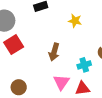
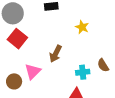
red square: (14, 45) -> (17, 39), turned -30
pink triangle: (61, 82) -> (33, 71), moved

